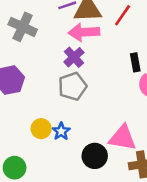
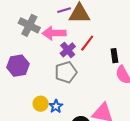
red line: (123, 15) -> (87, 43), moved
pink arrow: (84, 32) -> (54, 33), moved

